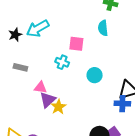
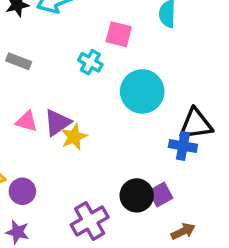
cyan circle: (95, 75) -> (142, 91), size x1.6
pink triangle: (40, 87) -> (27, 121), moved

